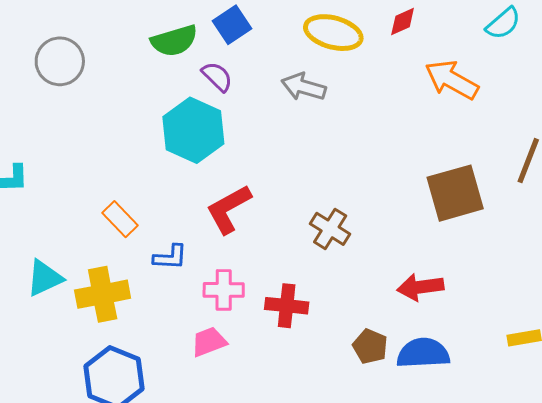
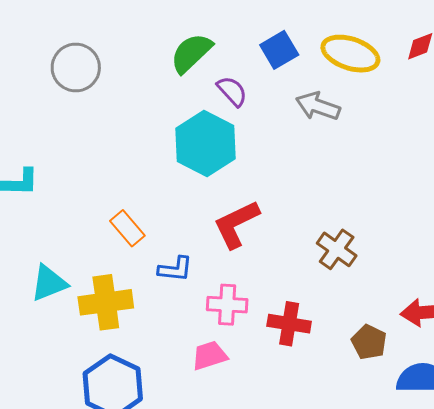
blue square: (232, 25) -> (279, 50), moved
green semicircle: (174, 41) -> (191, 53), turned 150
brown pentagon: (370, 346) -> (369, 342), moved

